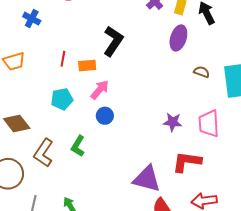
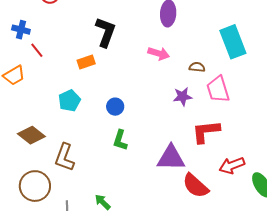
red line: (63, 59) -> (37, 50), moved, turned -35
brown semicircle: (202, 72) -> (197, 67), moved
pink arrow: (100, 90) -> (159, 53), moved, turned 80
green L-shape: (78, 146) -> (120, 140), moved

